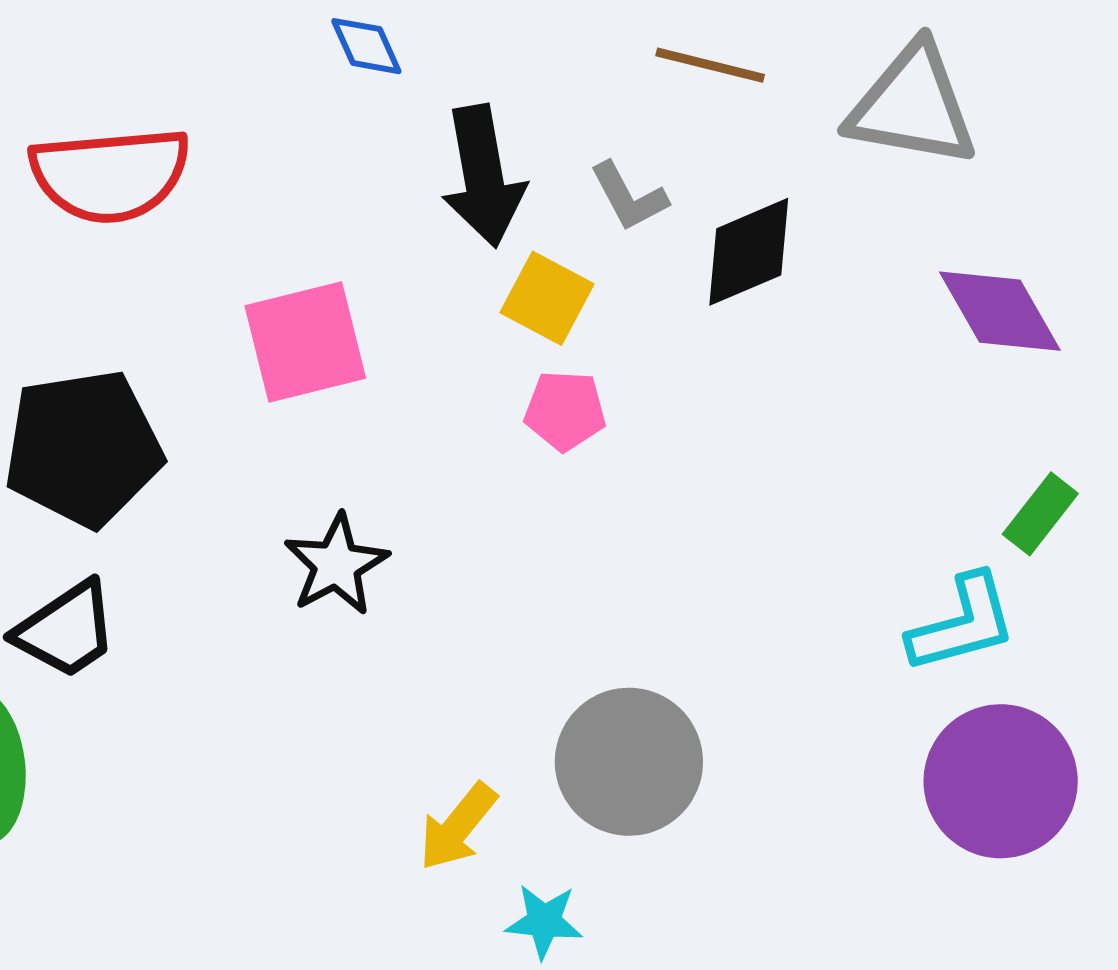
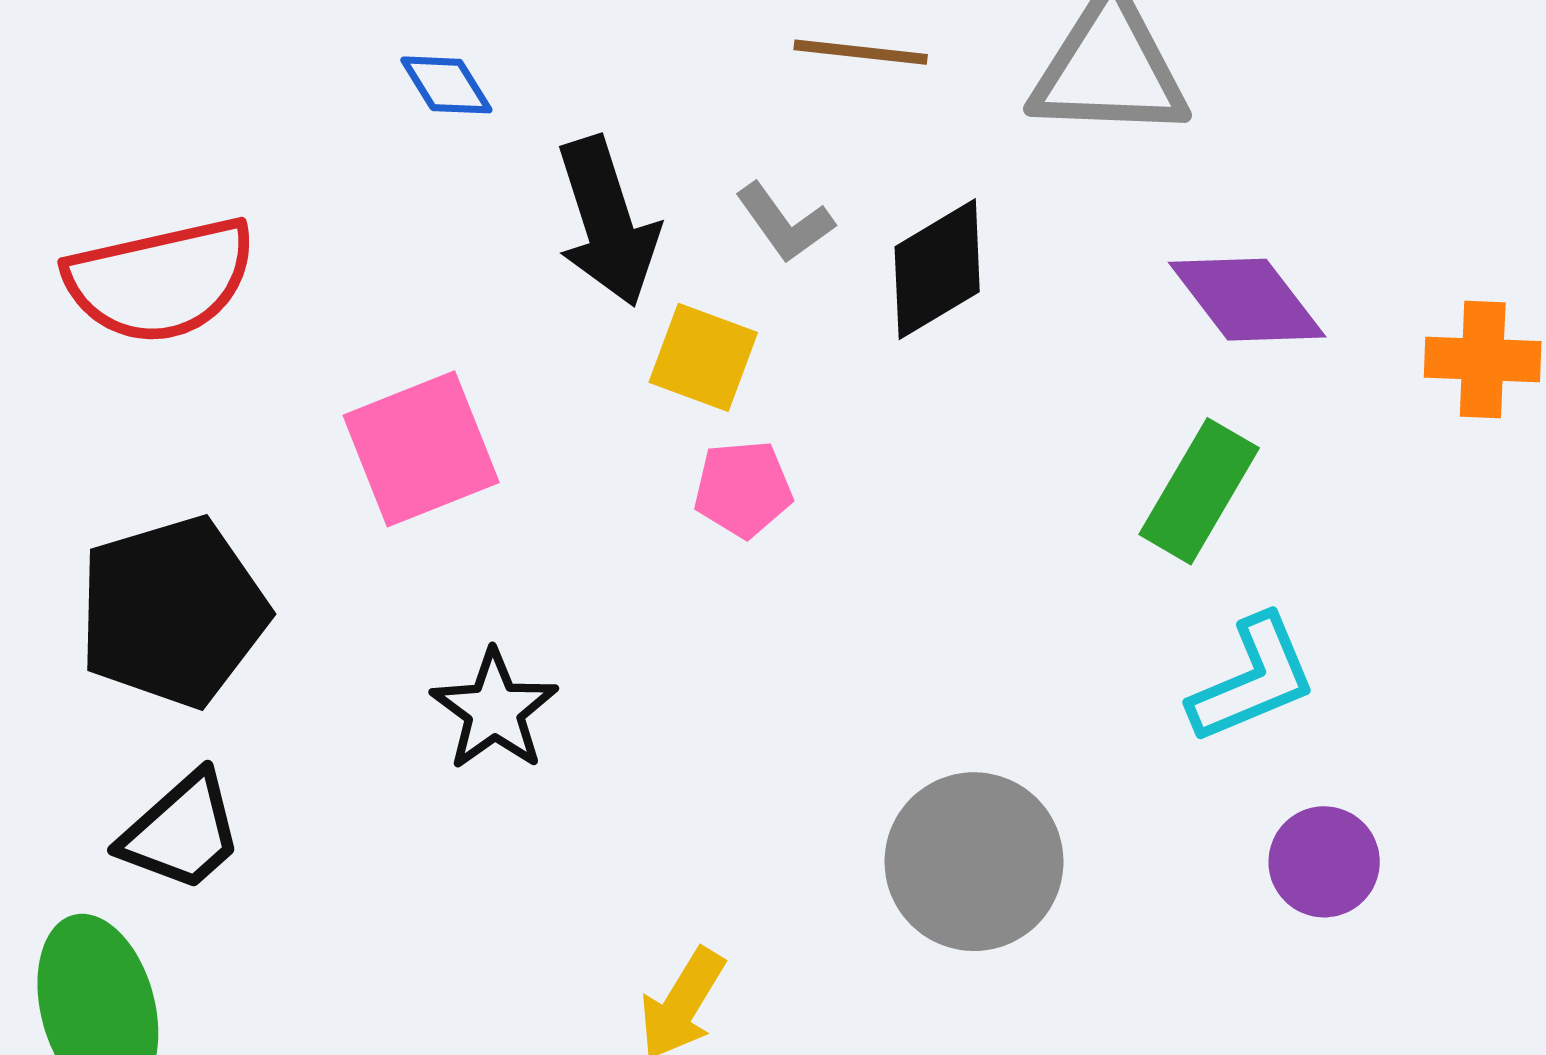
green rectangle: (1040, 514) -> (1199, 491), moved, size x1.4
gray circle: (629, 762) -> (974, 862), moved
purple circle: (1001, 781) -> (1324, 862), size x0.6

